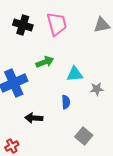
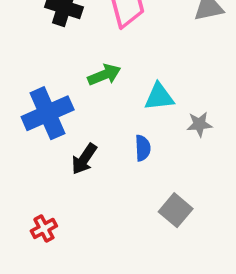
black arrow: (34, 118) -> (84, 159), moved, turned -60

